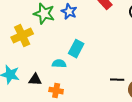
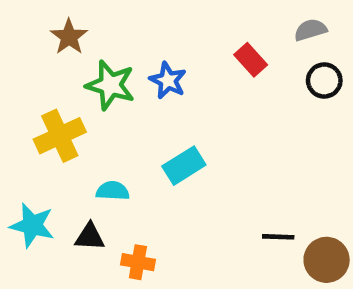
cyan rectangle: (76, 49) -> (184, 166), turned 30
cyan semicircle: (59, 64) -> (113, 191), moved

